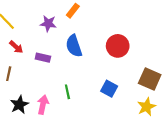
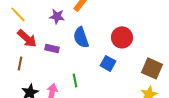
red arrow: (16, 47) -> (27, 38), size x1.5
blue square: (109, 89) -> (108, 63), moved

